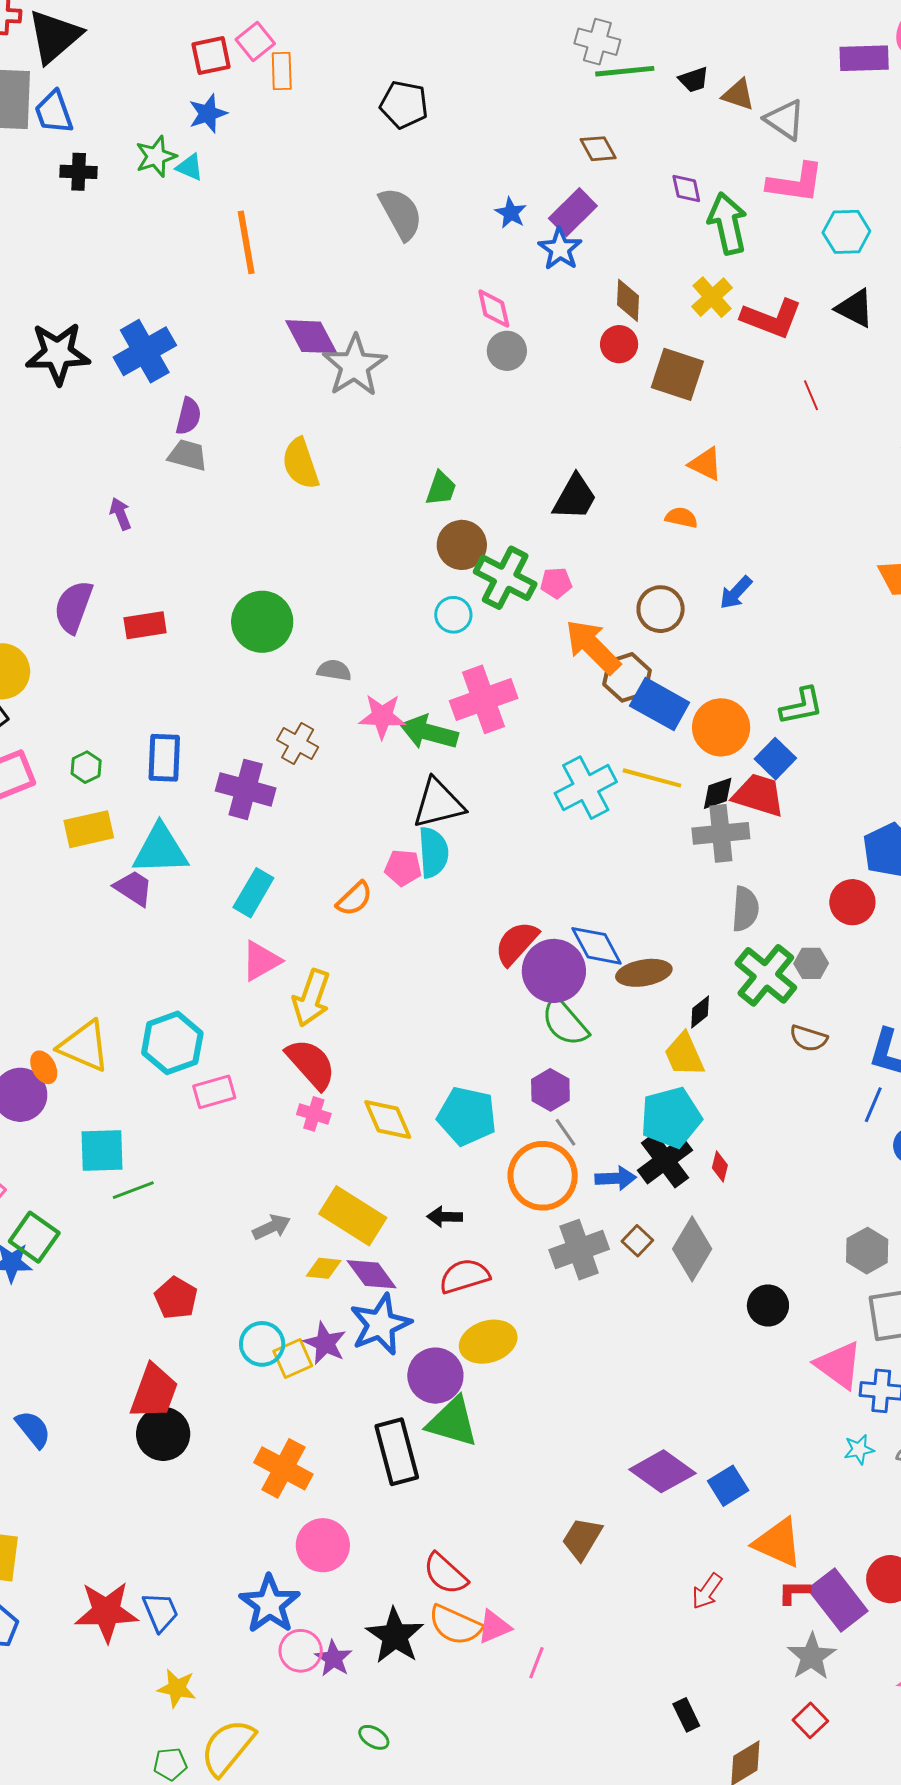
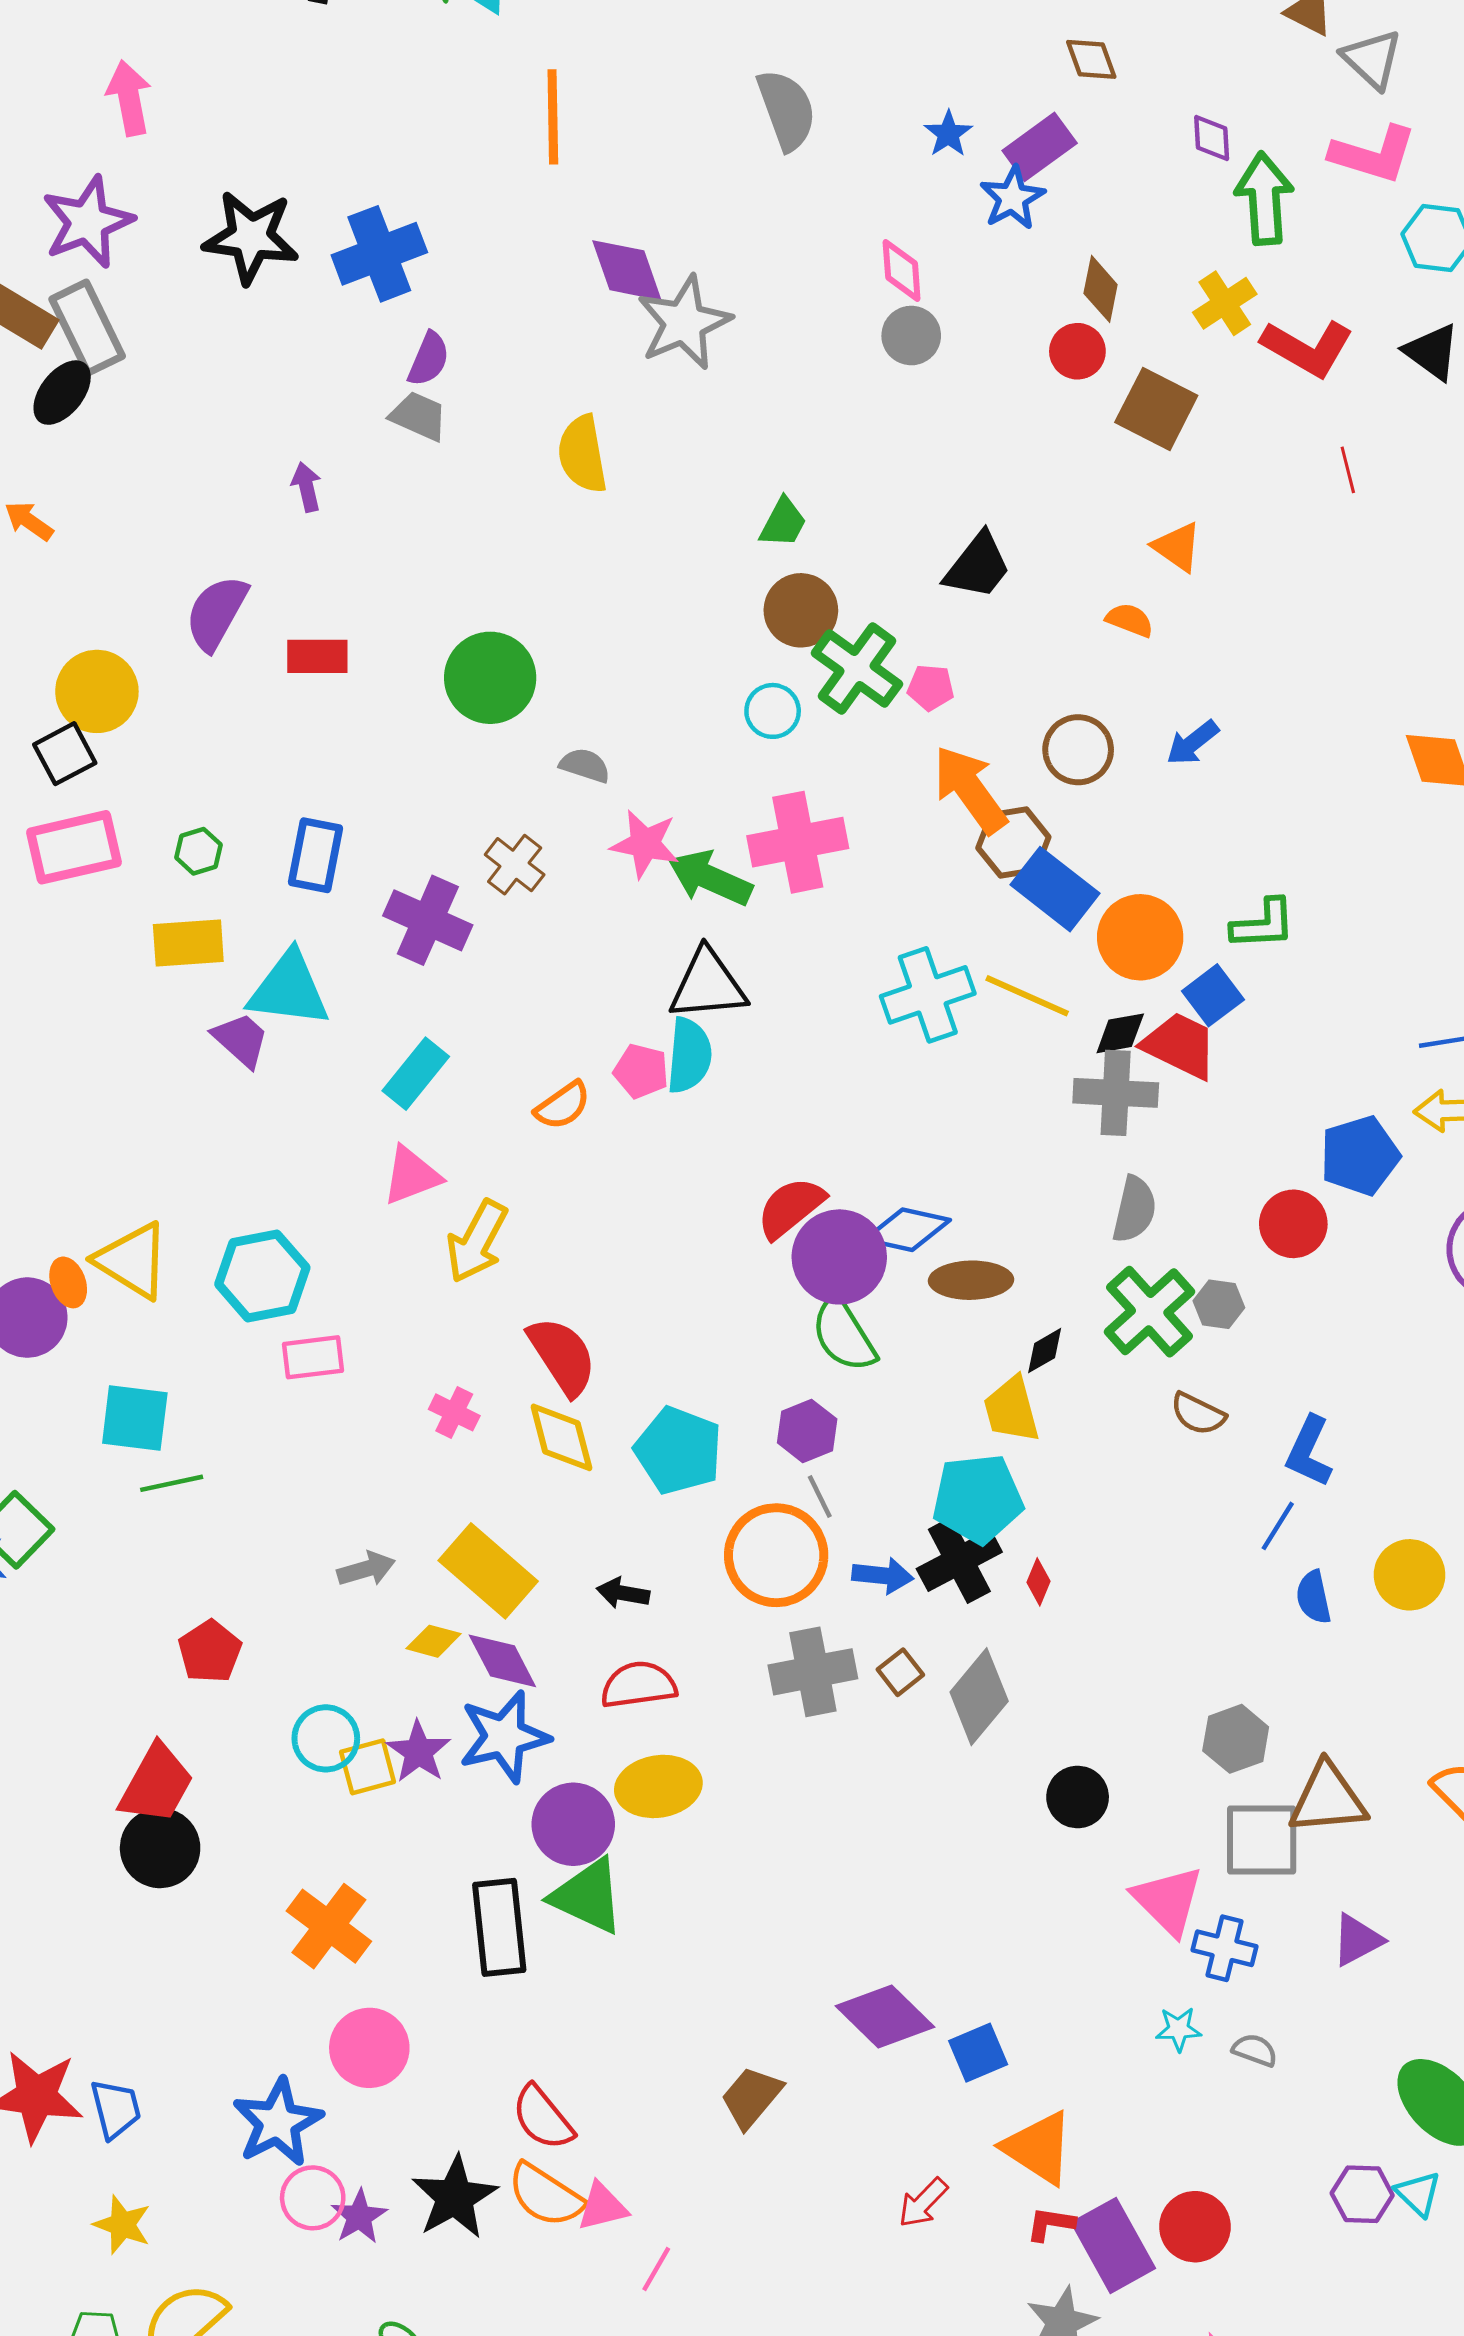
blue diamond: (596, 946) -> (907, 1230), turned -58
red semicircle: (311, 1064) -> (562, 1356), moved

